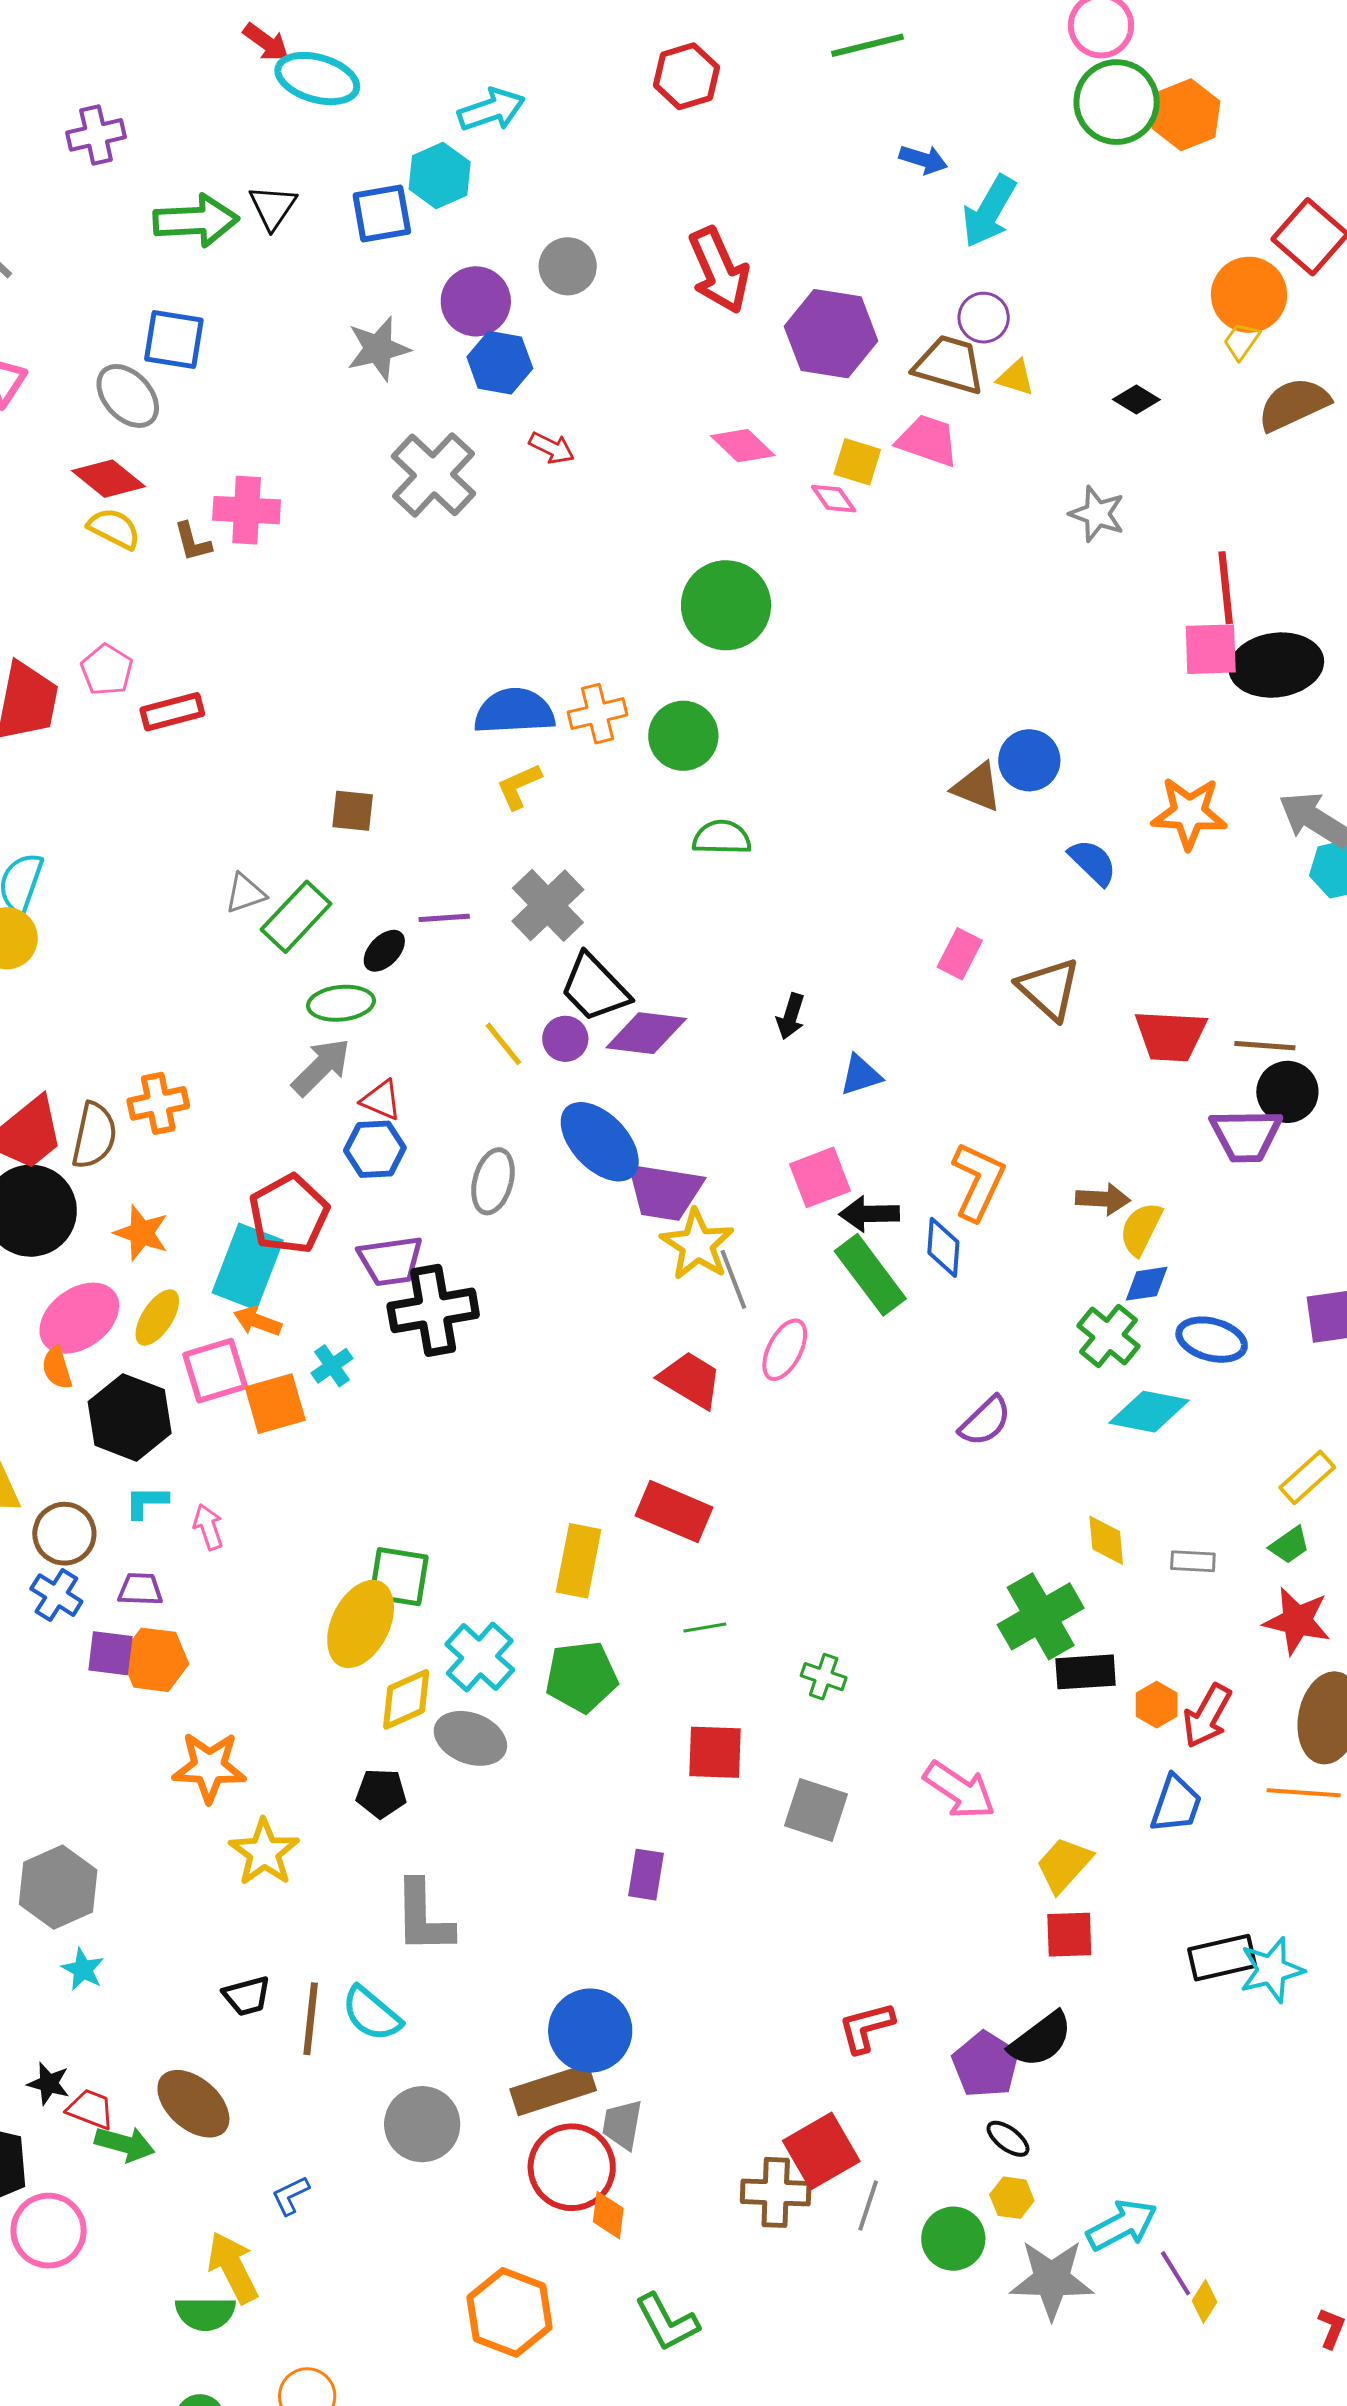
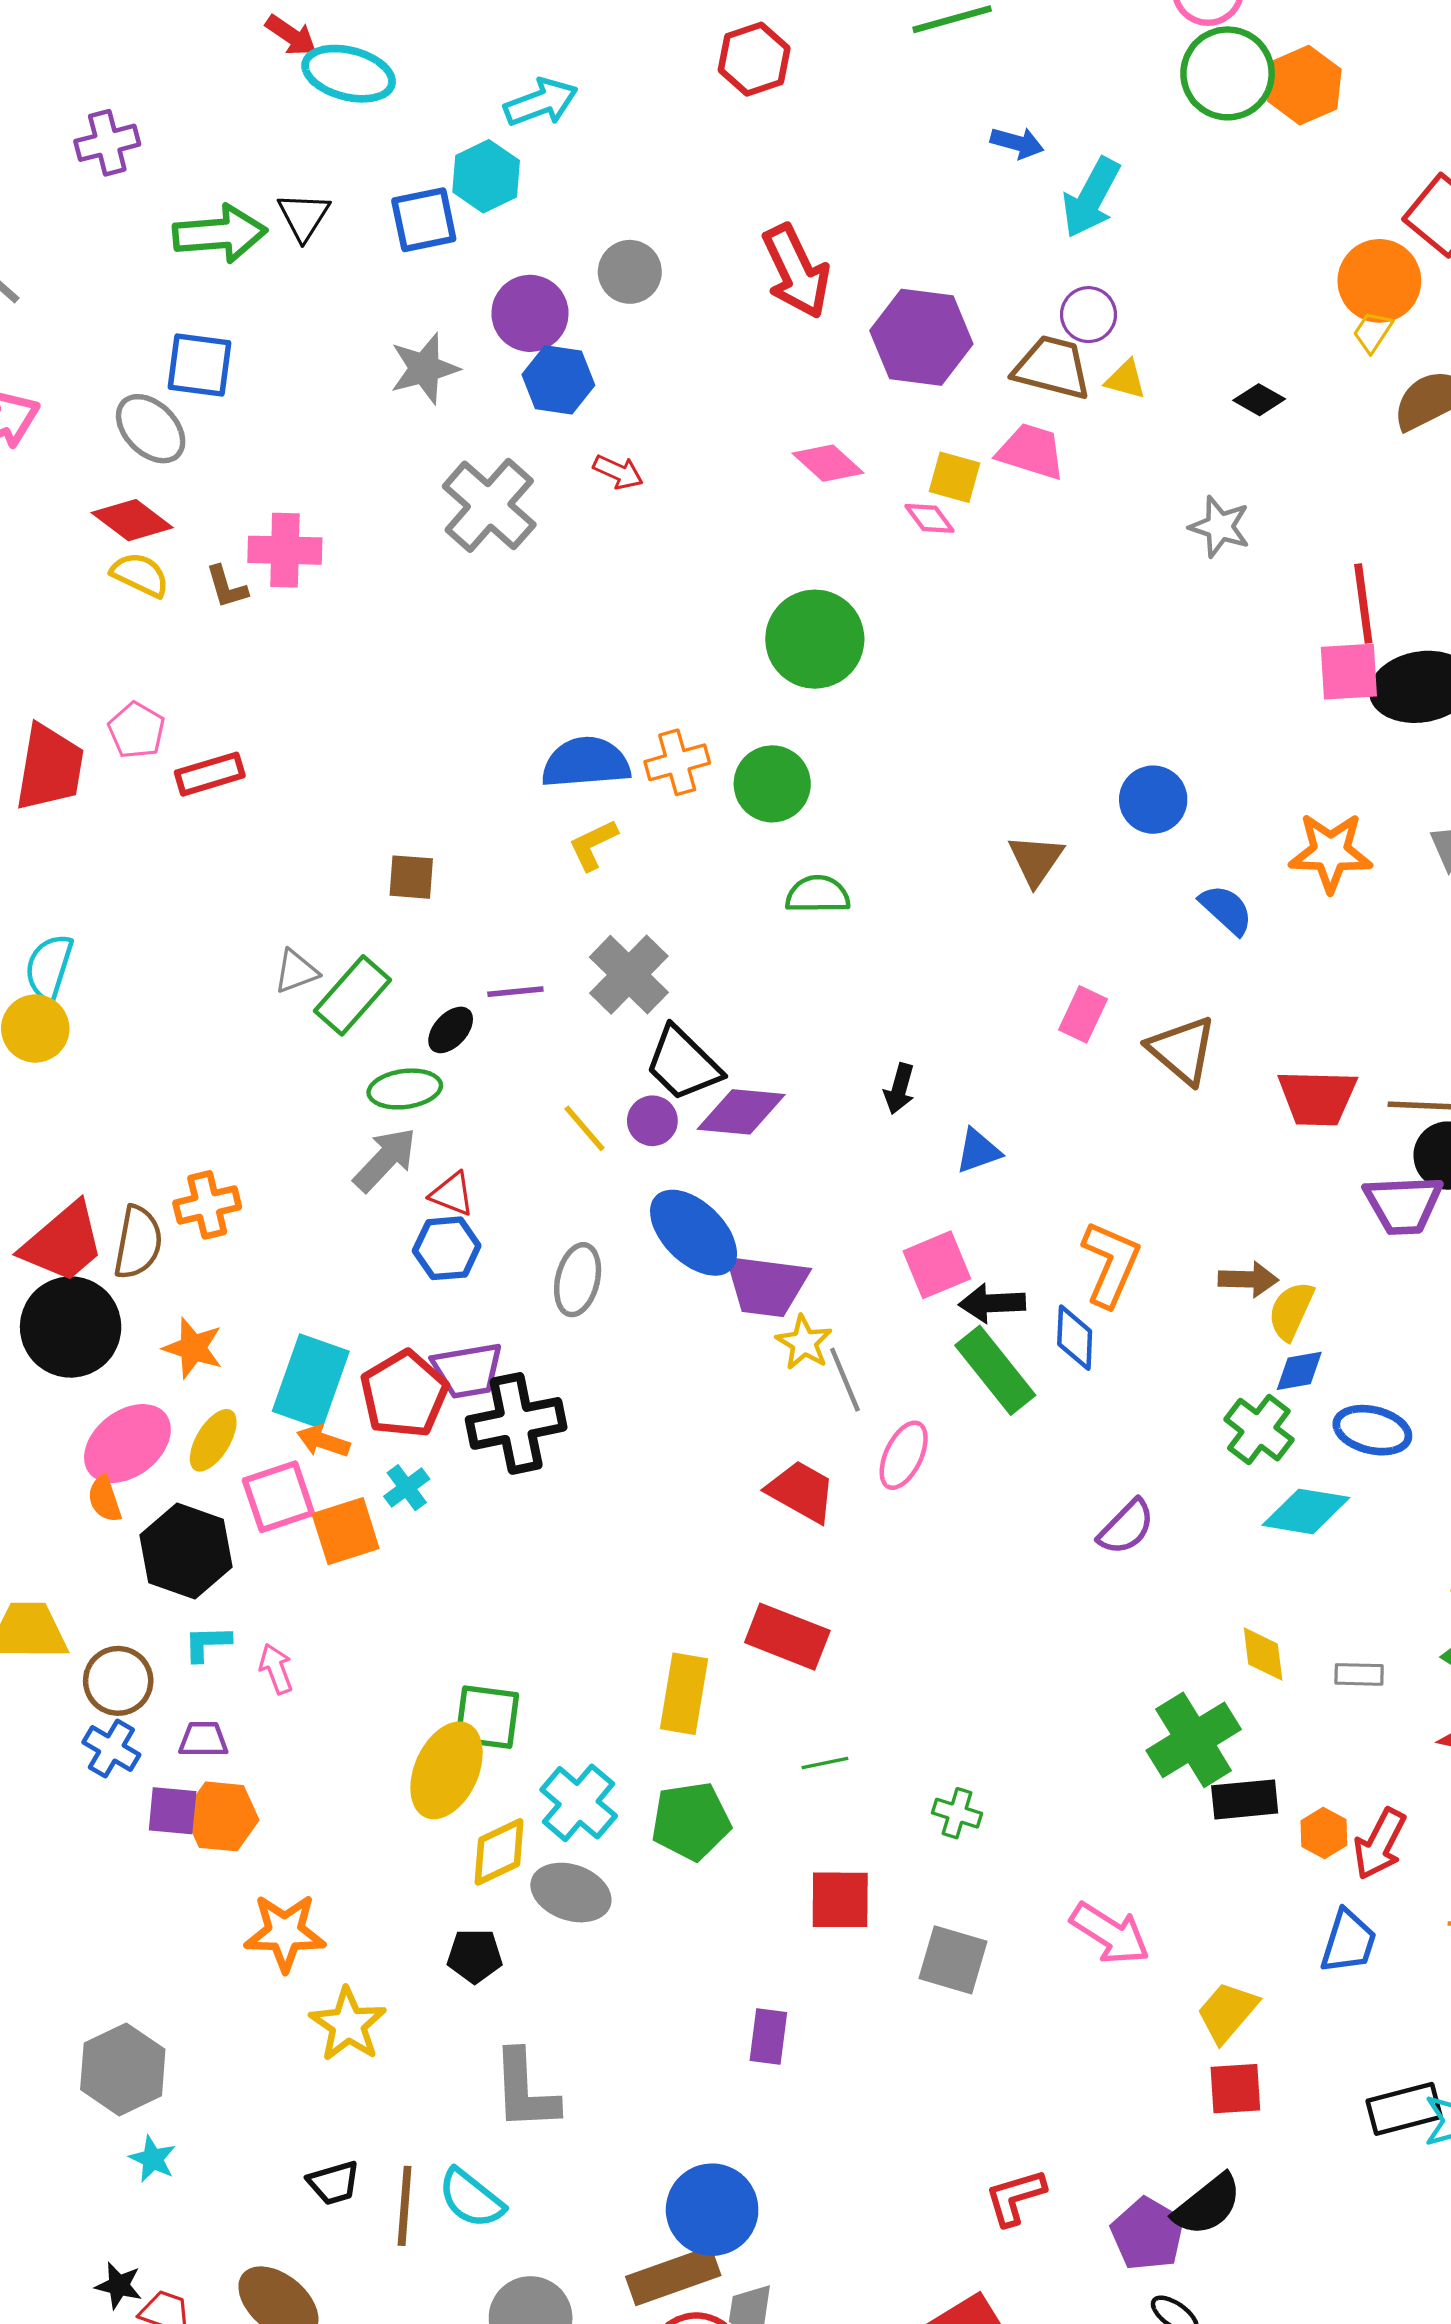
brown triangle: (977, 787) -> (1036, 860), moved, turned 44
red pentagon: (289, 1214) -> (404, 1394), moved
yellow star: (697, 1245) -> (804, 1343), size x0.7

